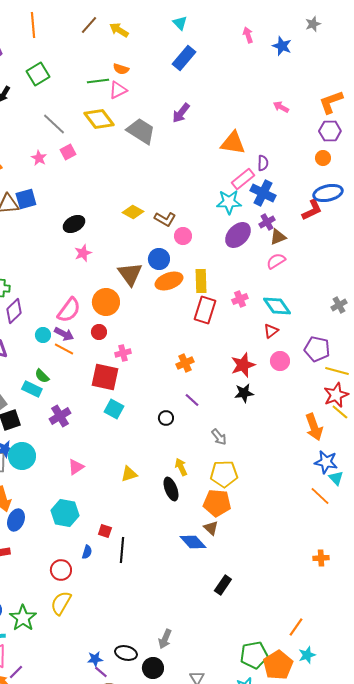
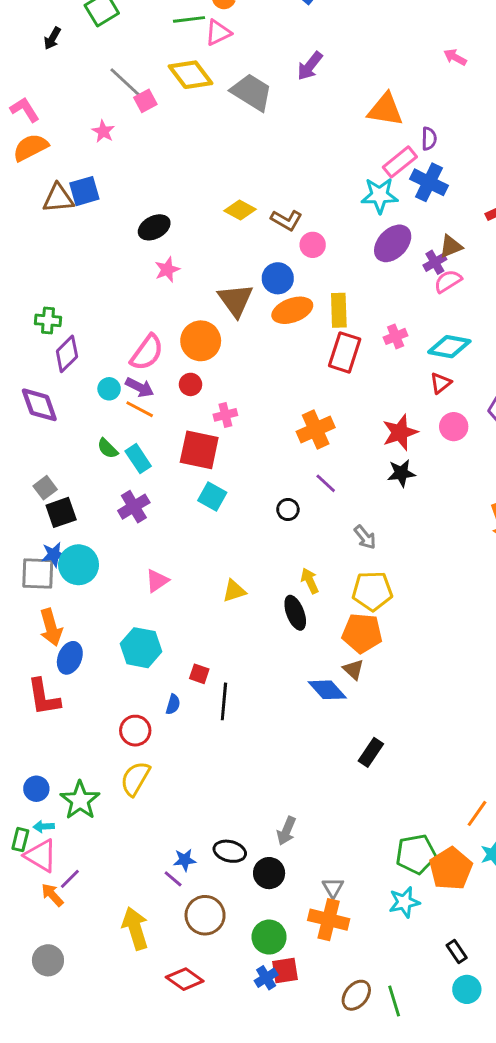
pink square: (68, 152) -> (145, 101), moved
purple cross: (267, 222) -> (435, 262), moved
cyan diamond: (277, 306) -> (449, 347), turned -44
orange cross: (185, 363) -> (316, 430), size x1.4
cyan rectangle: (32, 389) -> (138, 459), moved, turned 30
purple line: (101, 672) -> (173, 879), moved

